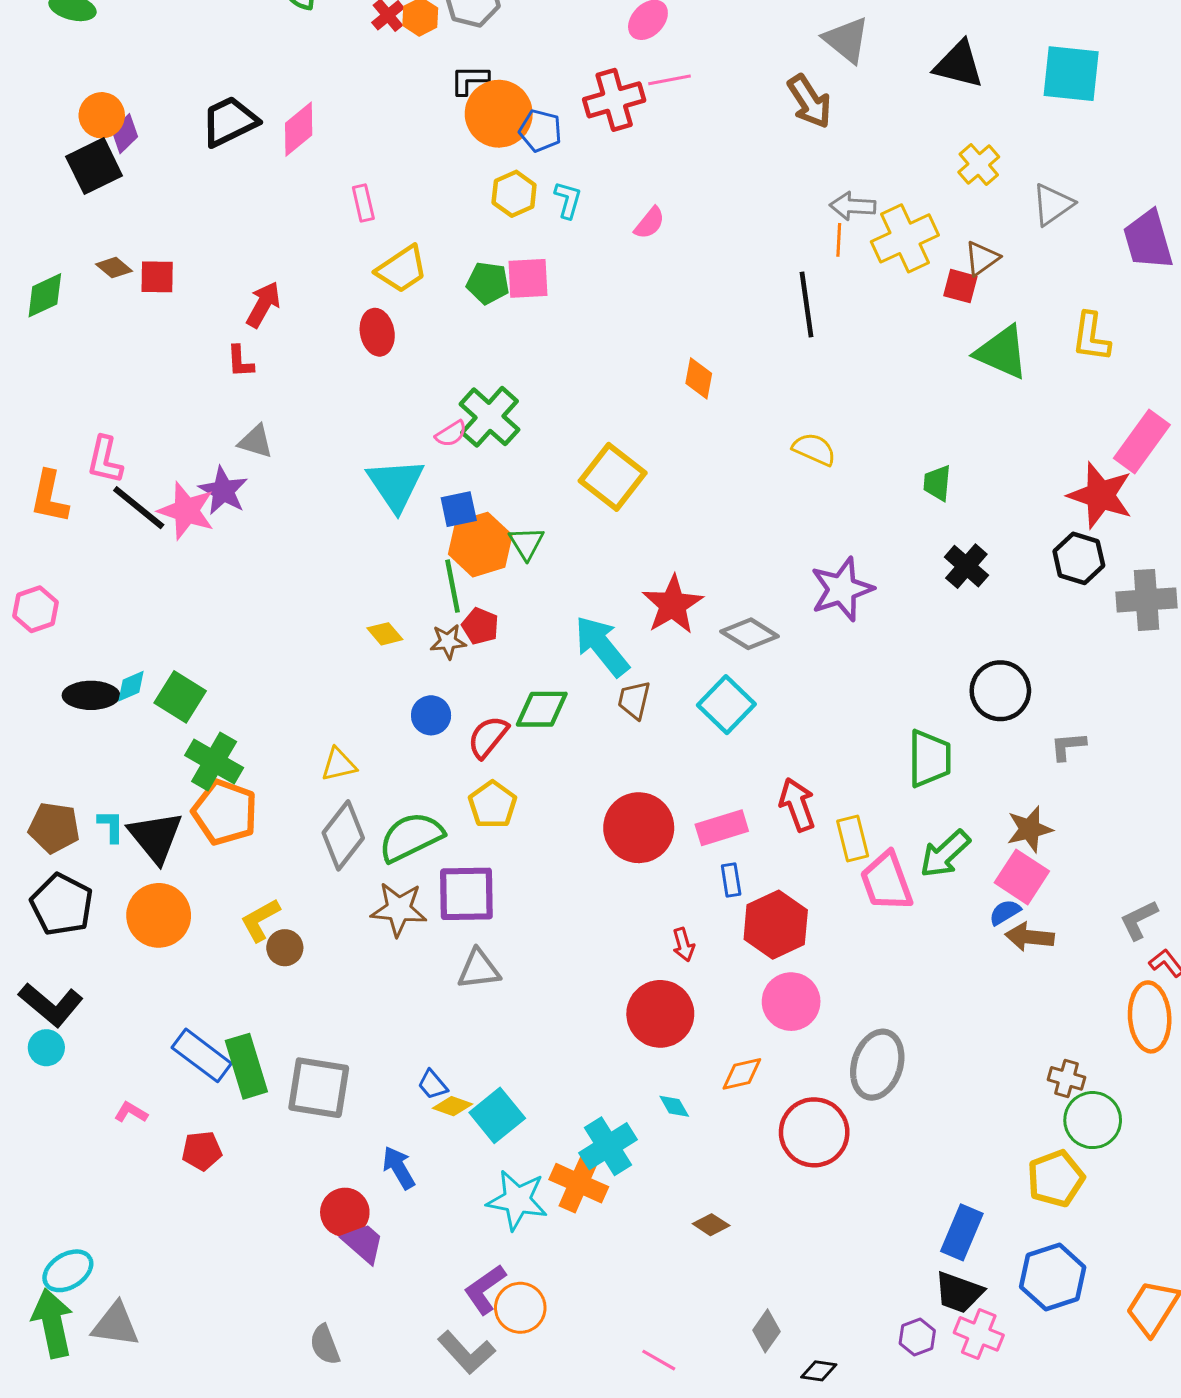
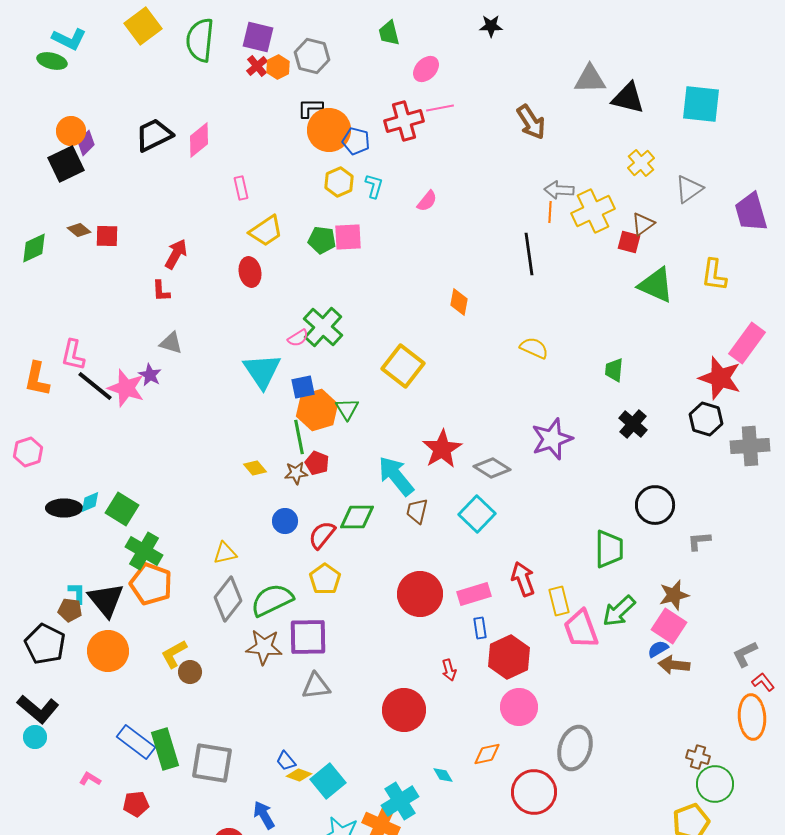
gray triangle: (846, 40) -> (590, 79), moved, turned -40
purple star: (223, 491) -> (150, 375), size x0.7
brown pentagon: (54, 828) -> (70, 610), moved, size x0.7
red circle: (660, 1014) -> (404, 710), moved

